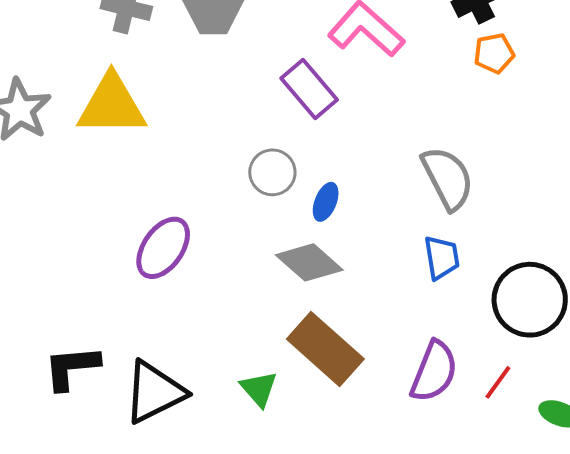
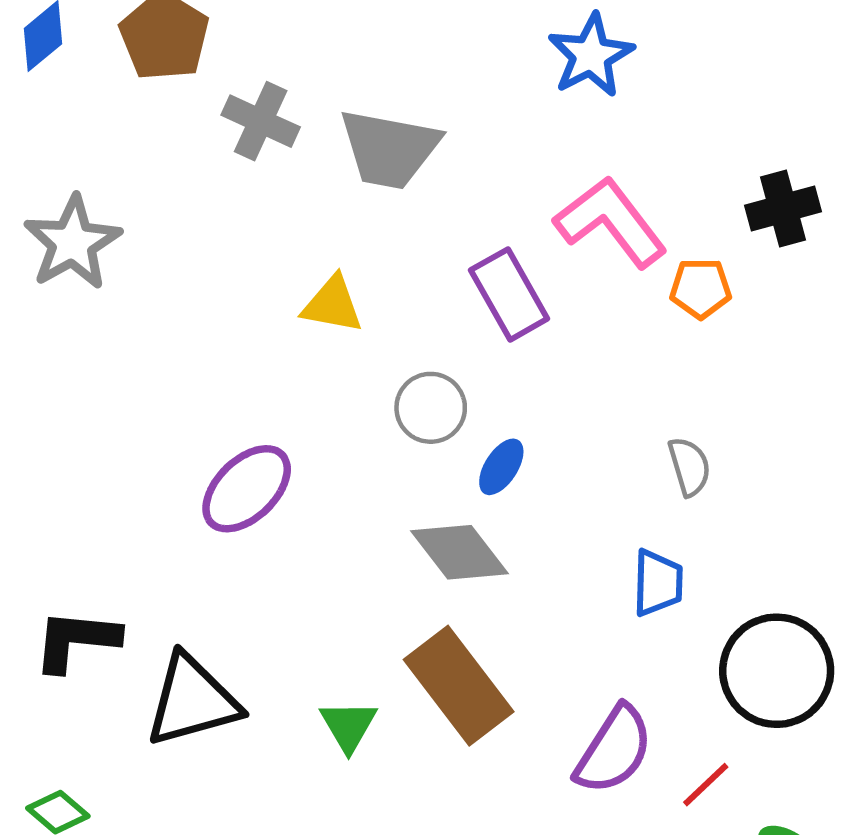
orange pentagon: (494, 53) -> (701, 288), moved
yellow triangle: (112, 105) -> (333, 305), moved, size x0.6
gray semicircle: (448, 178) -> (689, 467), size x0.6

